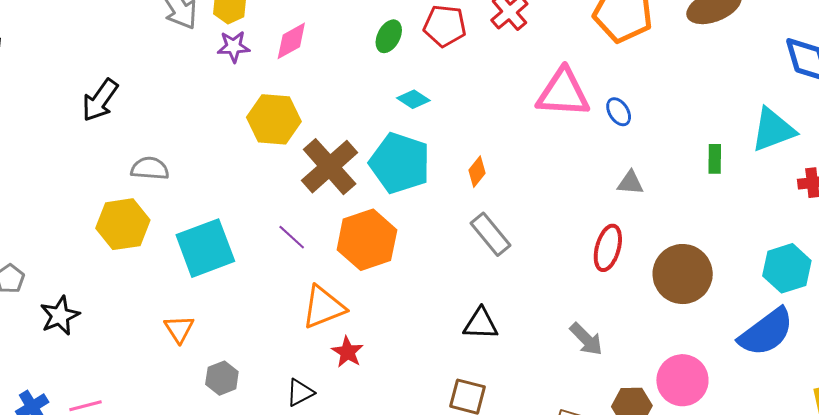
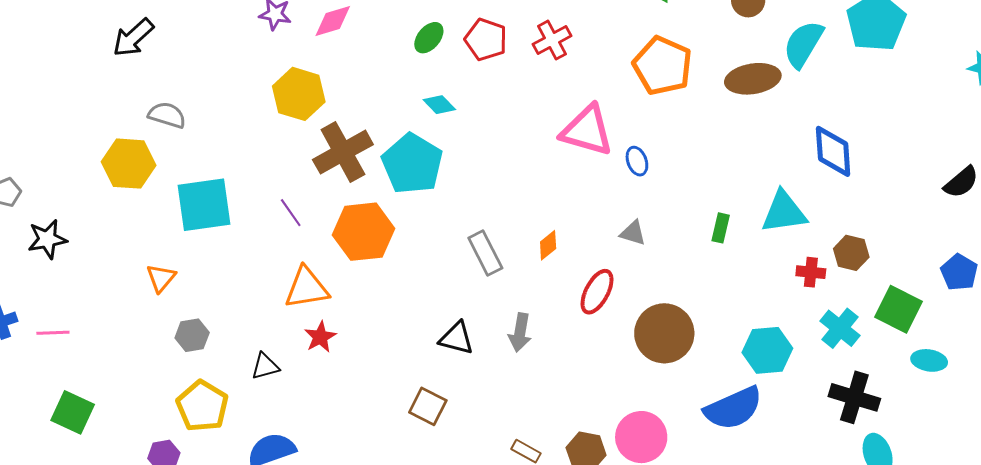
orange diamond: (477, 172) -> (548, 245), moved
gray arrow: (586, 339) -> (520, 333), moved, turned 42

